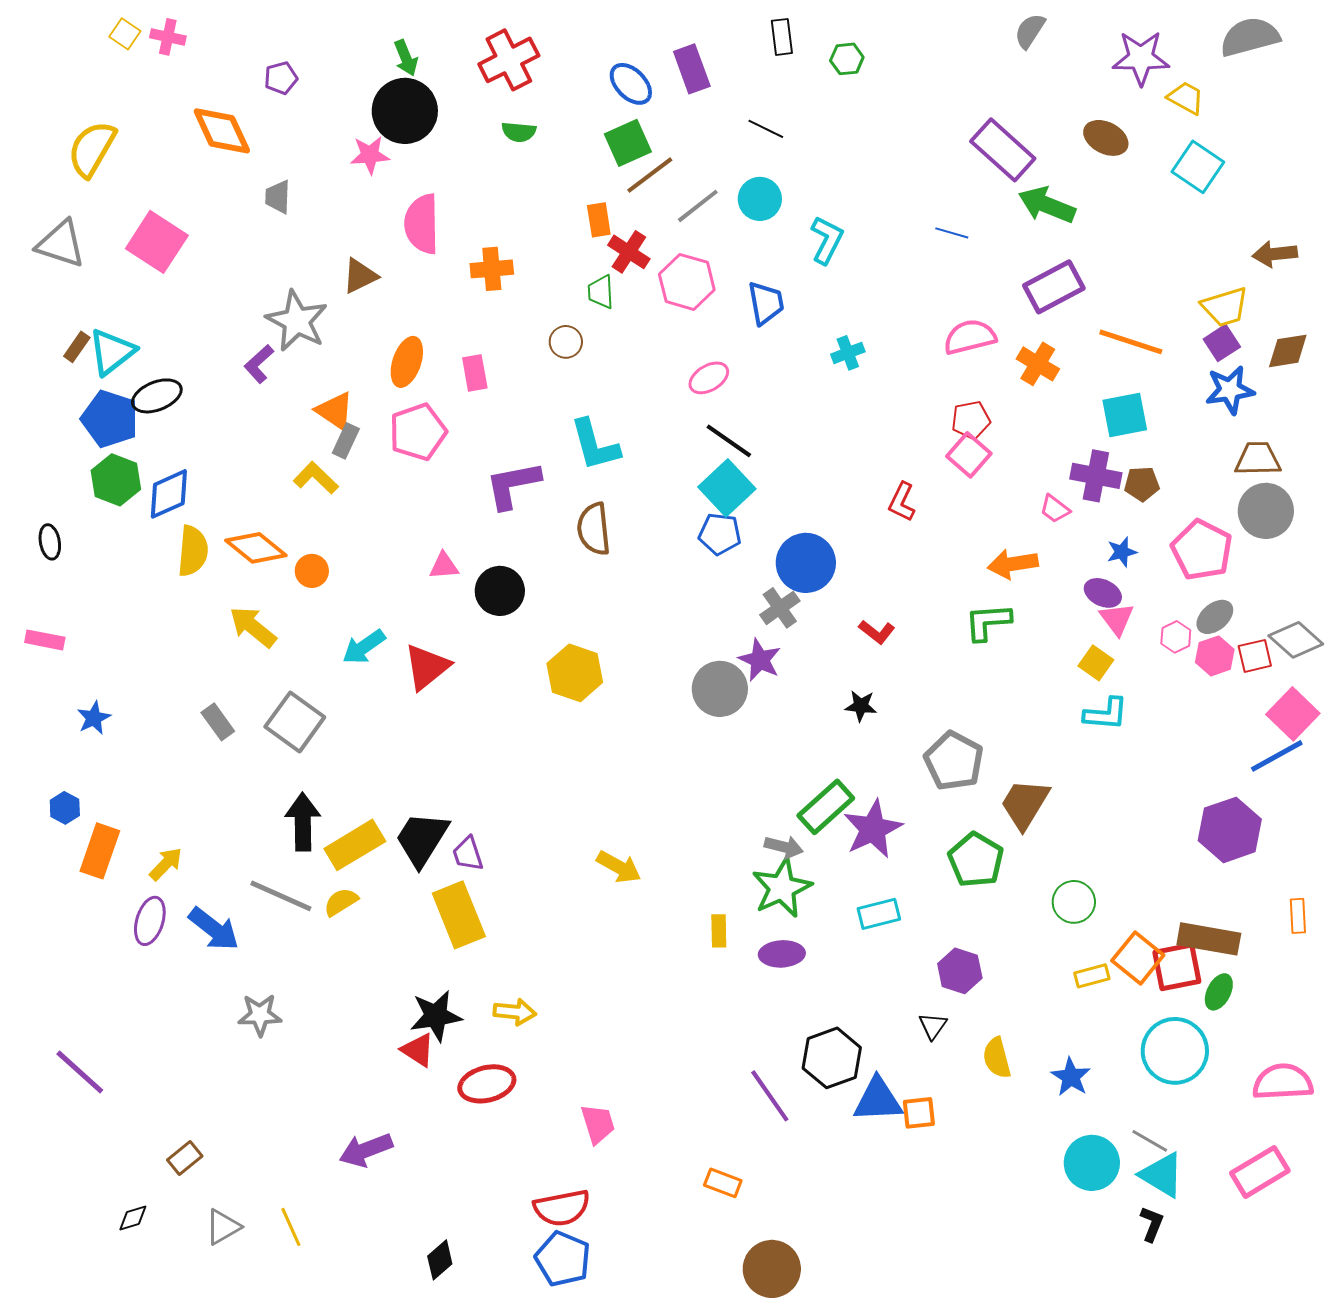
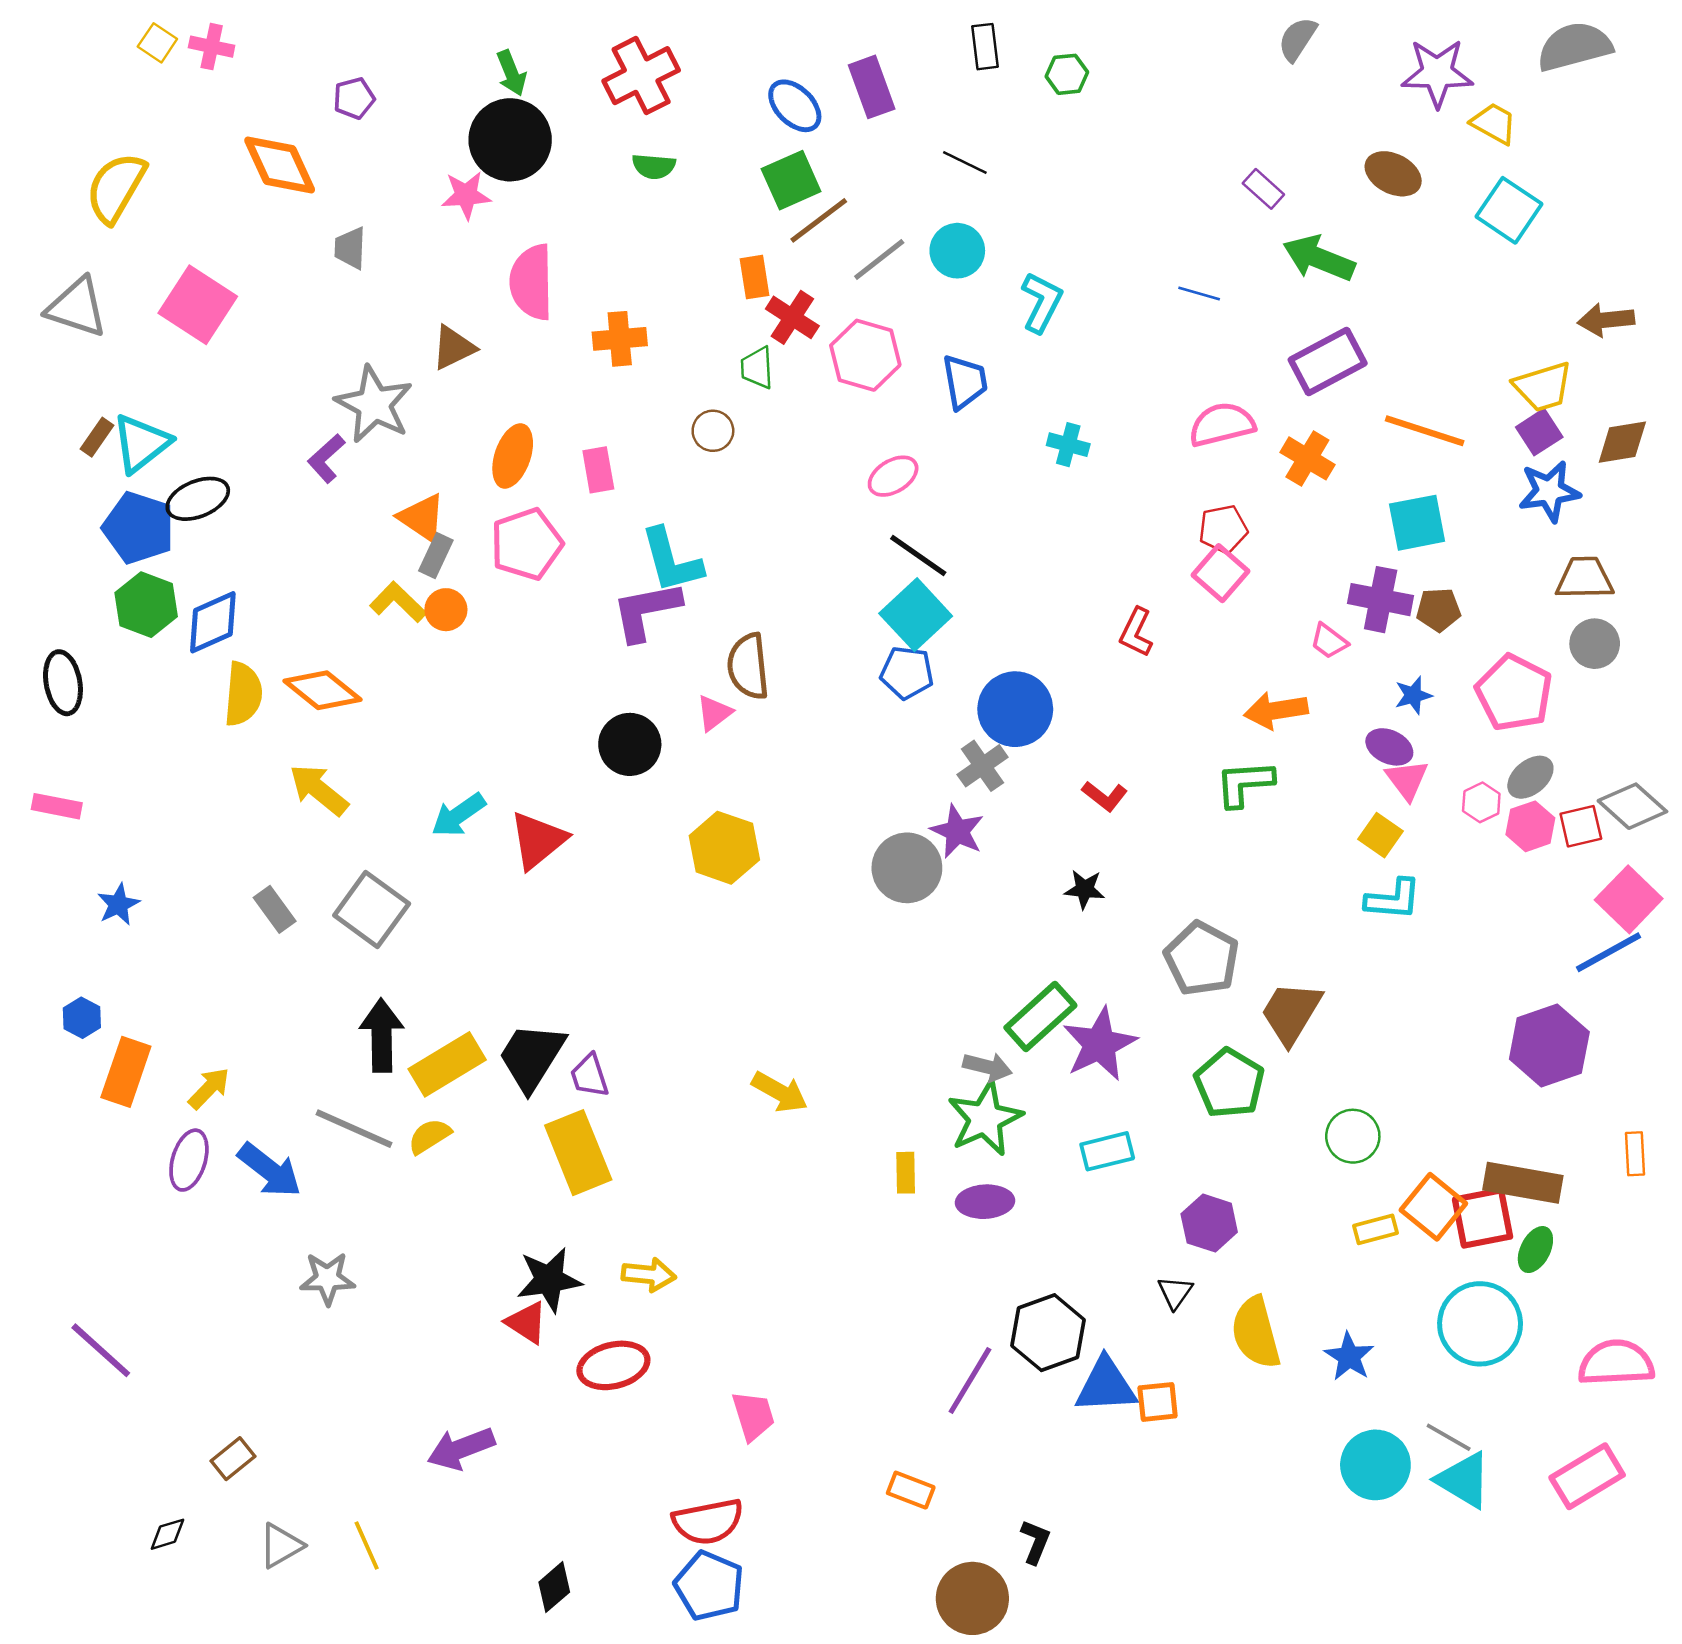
purple rectangle: (1003, 150) -> (1263, 189), size x0.5
cyan cross: (848, 353) -> (1068, 445), turned 36
cyan L-shape: (595, 445) -> (671, 561), moved
gray circle: (1266, 511) -> (1595, 644), size x0.7
black ellipse: (50, 542) -> (63, 683), size x1.4
pink triangle: (444, 566) -> (714, 713), moved, turned -32
orange circle: (312, 571) -> (446, 610), moved
yellow semicircle: (997, 1058) -> (1256, 1333), size x1.4
purple line: (770, 1096) -> (970, 1381), turned 66
black L-shape: (1152, 1224) -> (1035, 1542), moved

